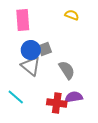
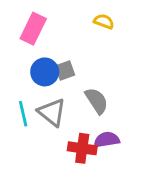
pink rectangle: (23, 20) -> (33, 29), turned 30
gray triangle: (31, 66) -> (52, 112), moved
cyan line: (16, 97) -> (23, 114), moved, turned 36

